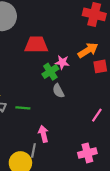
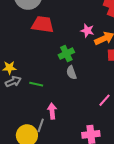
red trapezoid: (36, 45) -> (43, 24), moved
pink star: (62, 62) -> (87, 31), moved

